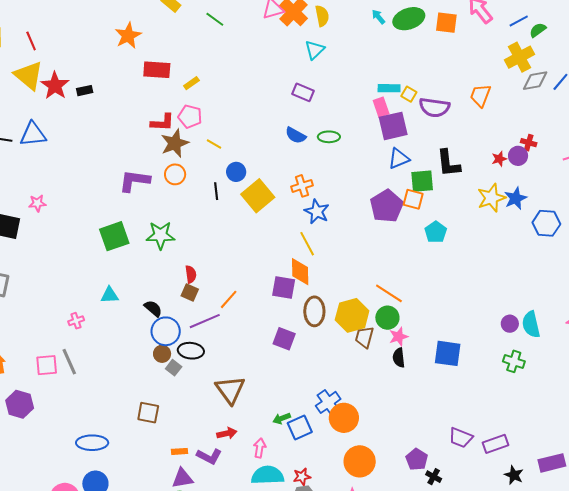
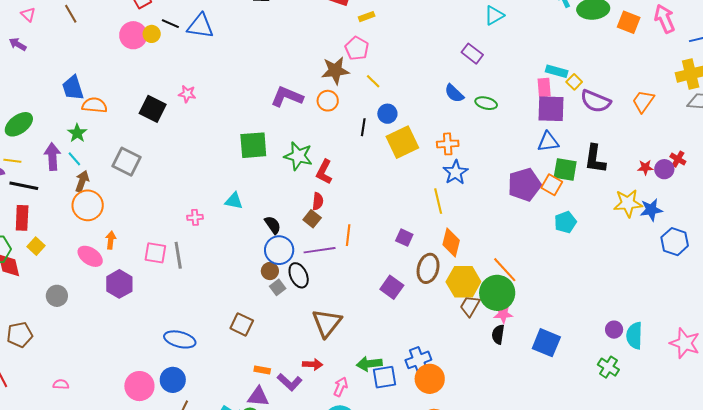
red L-shape: (162, 122) -> (324, 172), moved, turned 100
orange diamond: (300, 272) -> (451, 242), moved
purple square: (284, 287) -> (404, 238), size x0.7
orange line: (229, 299) -> (348, 235), turned -50
green circle: (387, 318) -> (497, 293), size x1.5
black ellipse: (191, 351) -> (299, 275), turned 45
green arrow: (282, 418) -> (369, 364), size x1.4

